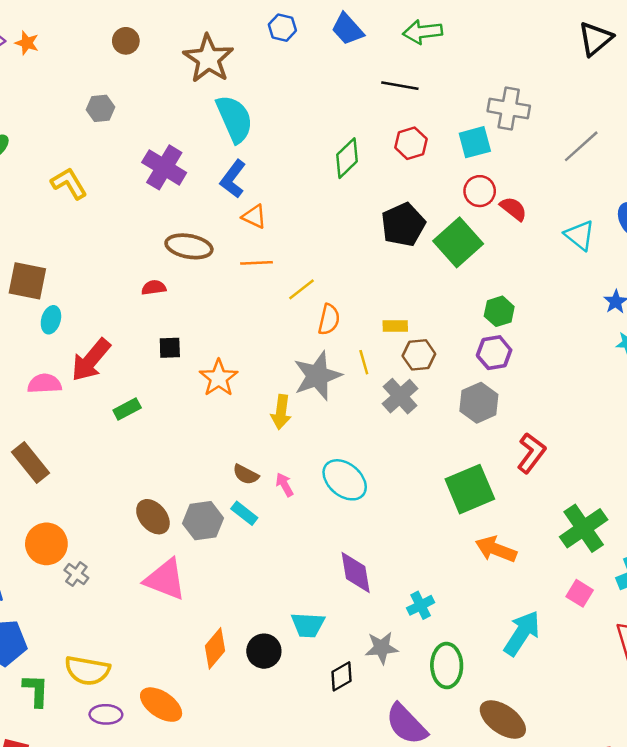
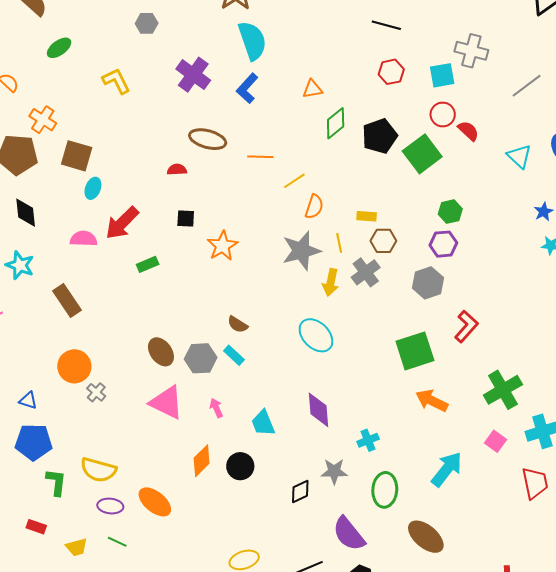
green diamond: (347, 158) -> (336, 123), moved
orange triangle: (254, 217) -> (312, 89), moved, turned -40
yellow arrow: (281, 412) -> (331, 282), moved
pink arrow: (285, 485) -> (216, 408), moved
cyan trapezoid: (308, 625) -> (263, 423), moved, turned 60

